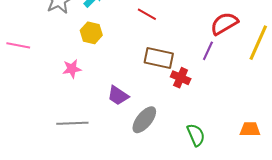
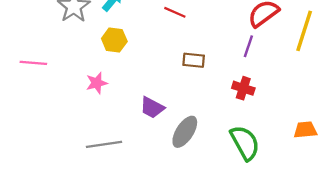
brown rectangle: (159, 58) -> (194, 60), size x0.7
red cross: (181, 78) -> (243, 88), moved
green semicircle: (196, 135) -> (245, 143), size x1.4

